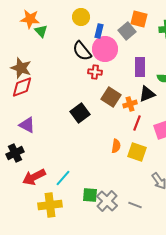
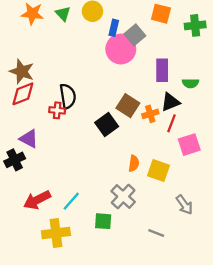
green triangle: (41, 31) -> (63, 14), moved
gray square: (127, 31) -> (135, 35), moved
black semicircle: (82, 51) -> (68, 96), moved, turned -150
red cross: (95, 72) -> (57, 110), moved
black square: (80, 113) -> (107, 125), moved
red line: (137, 123) -> (172, 123), moved
black cross: (15, 153) -> (15, 160), moved
gray cross: (107, 201) -> (123, 196), moved

